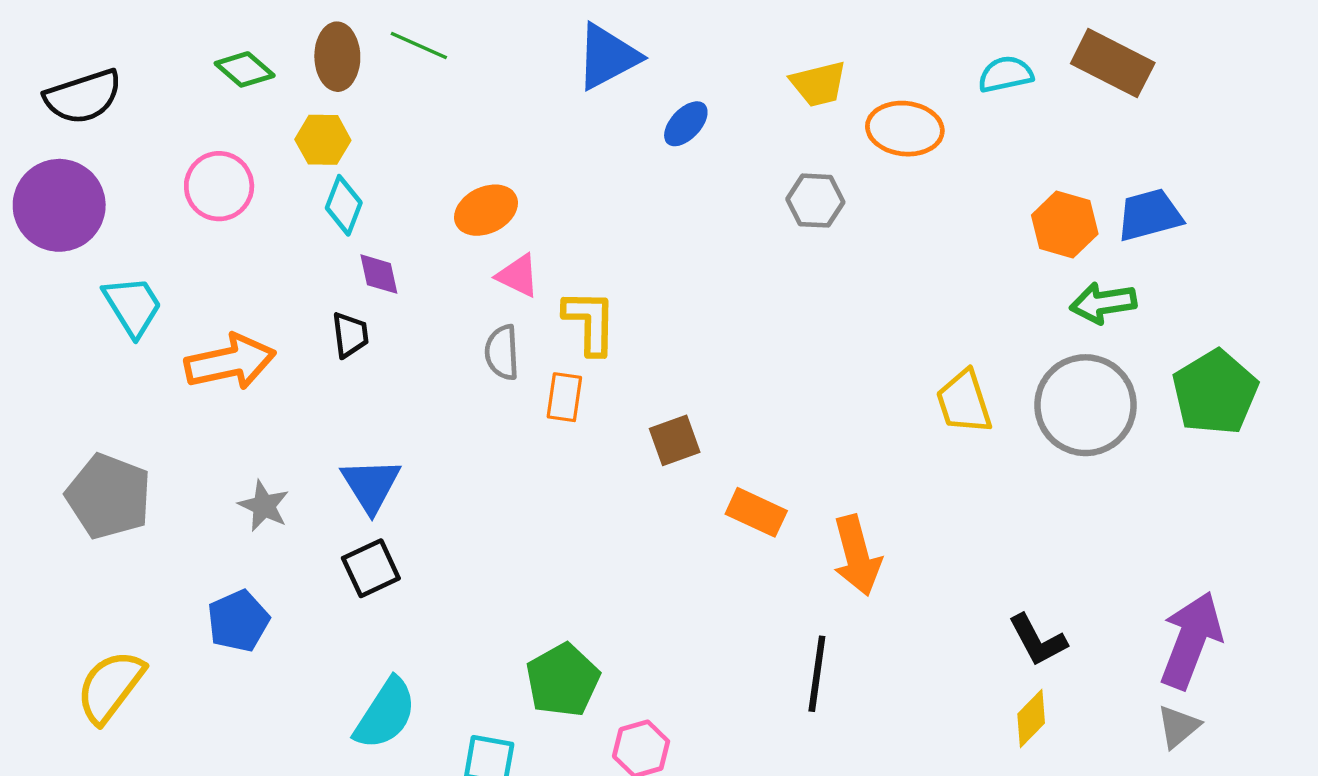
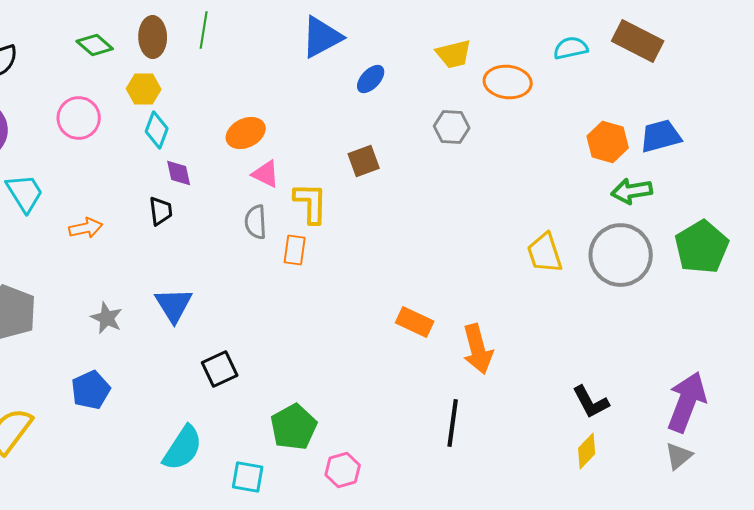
green line: (419, 45) -> (204, 30), turned 75
orange arrow: (230, 362) -> (86, 228), size x0.6
brown square: (675, 440) -> (364, 161), moved
black square: (371, 568) -> (220, 369), moved

